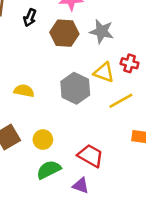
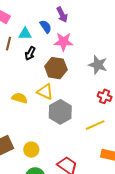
gray star: (102, 31) -> (98, 65), moved
yellow triangle: (104, 72) -> (45, 92), moved
yellow semicircle: (24, 91) -> (19, 98), moved

